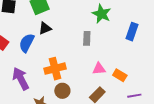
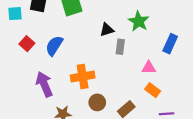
black triangle: (45, 28) -> (107, 30), moved
pink triangle: (99, 69) -> (149, 68), moved
brown circle: (62, 91) -> (97, 102), moved

